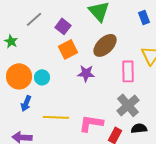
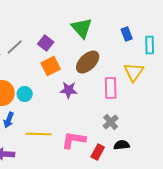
gray line: (34, 19) -> (15, 47), moved
gray cross: (128, 105) -> (111, 122), size x0.7

